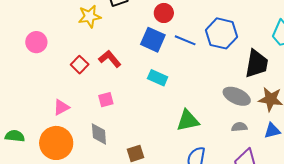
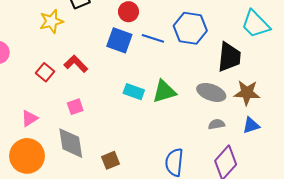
cyan rectangle: (158, 78) -> (134, 92), moved
green triangle: (188, 121) -> (164, 92), moved
gray diamond: (99, 134) -> (71, 143), size x1.4

